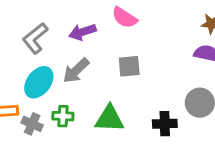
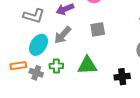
gray L-shape: (35, 38) -> (34, 16), turned -120
black cross: (165, 124) -> (122, 77), moved

